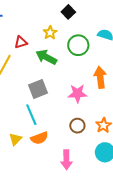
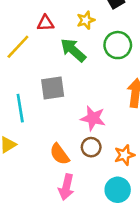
pink star: (78, 93) -> (93, 118), moved
cyan line: (31, 115) -> (20, 108), moved
orange semicircle: (39, 138) -> (59, 154), moved, turned 60

